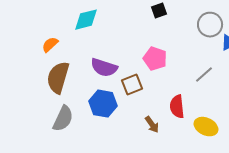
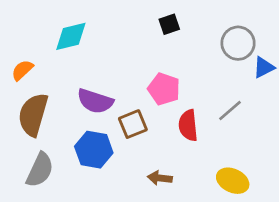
red semicircle: (177, 107) -> (188, 125), moved
brown arrow: (152, 125) -> (160, 178), turned 132

